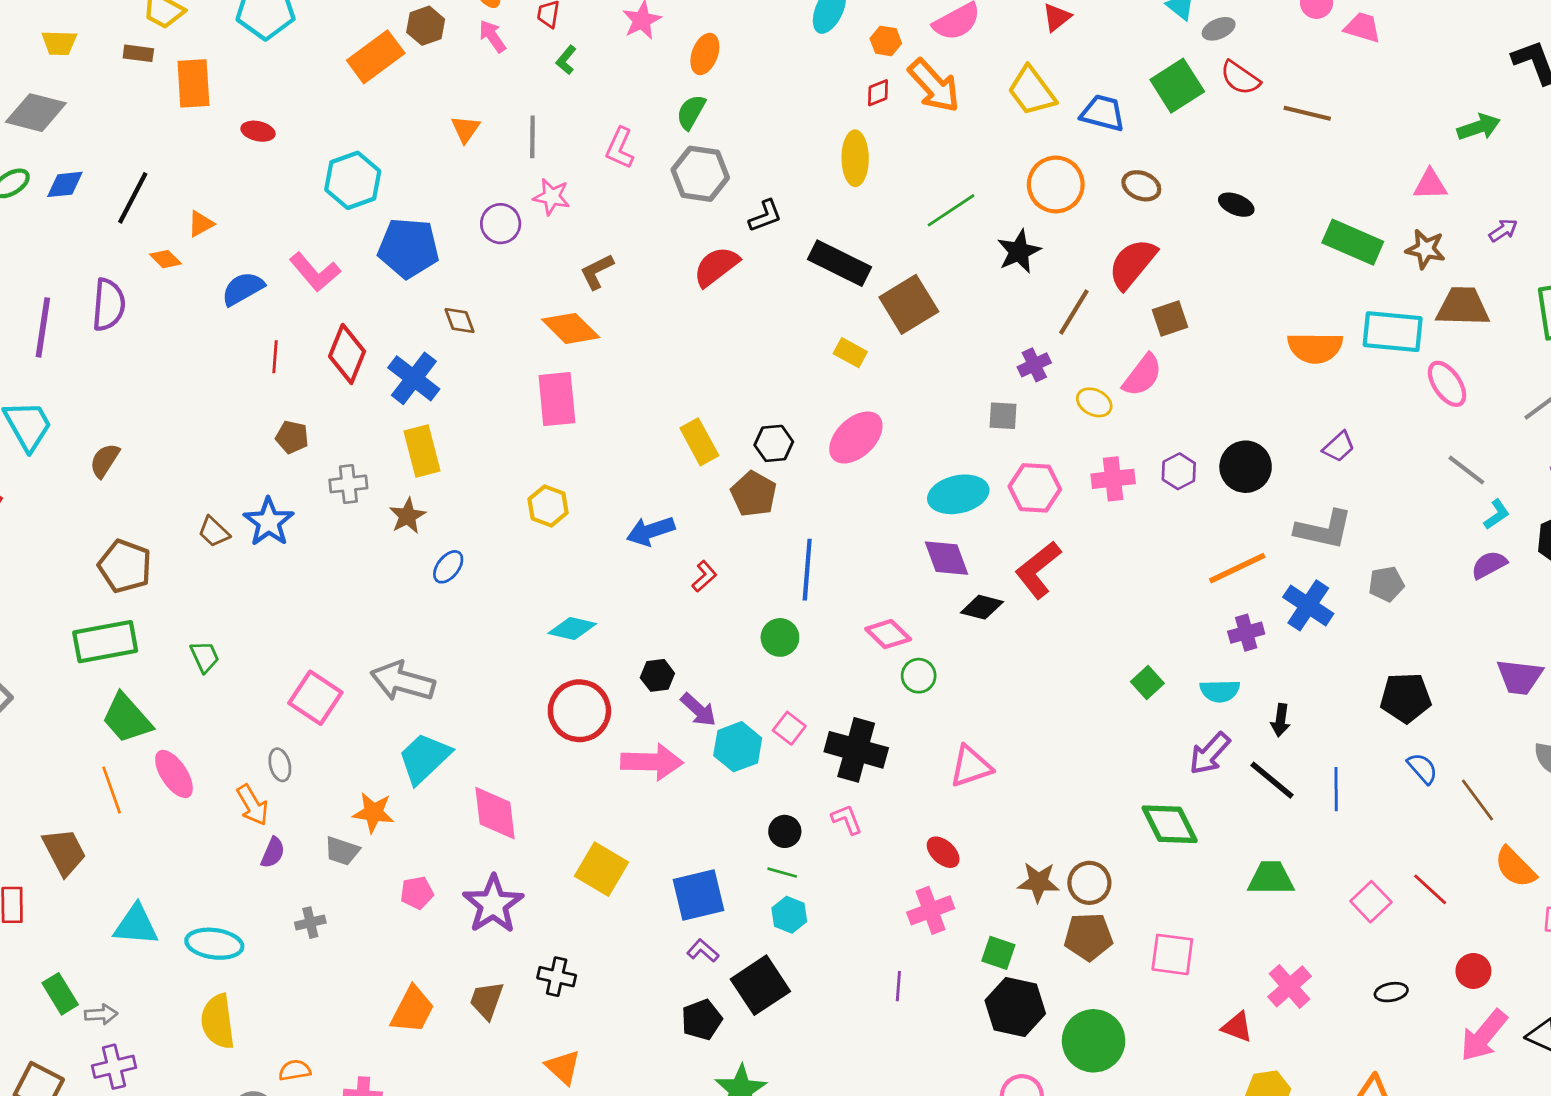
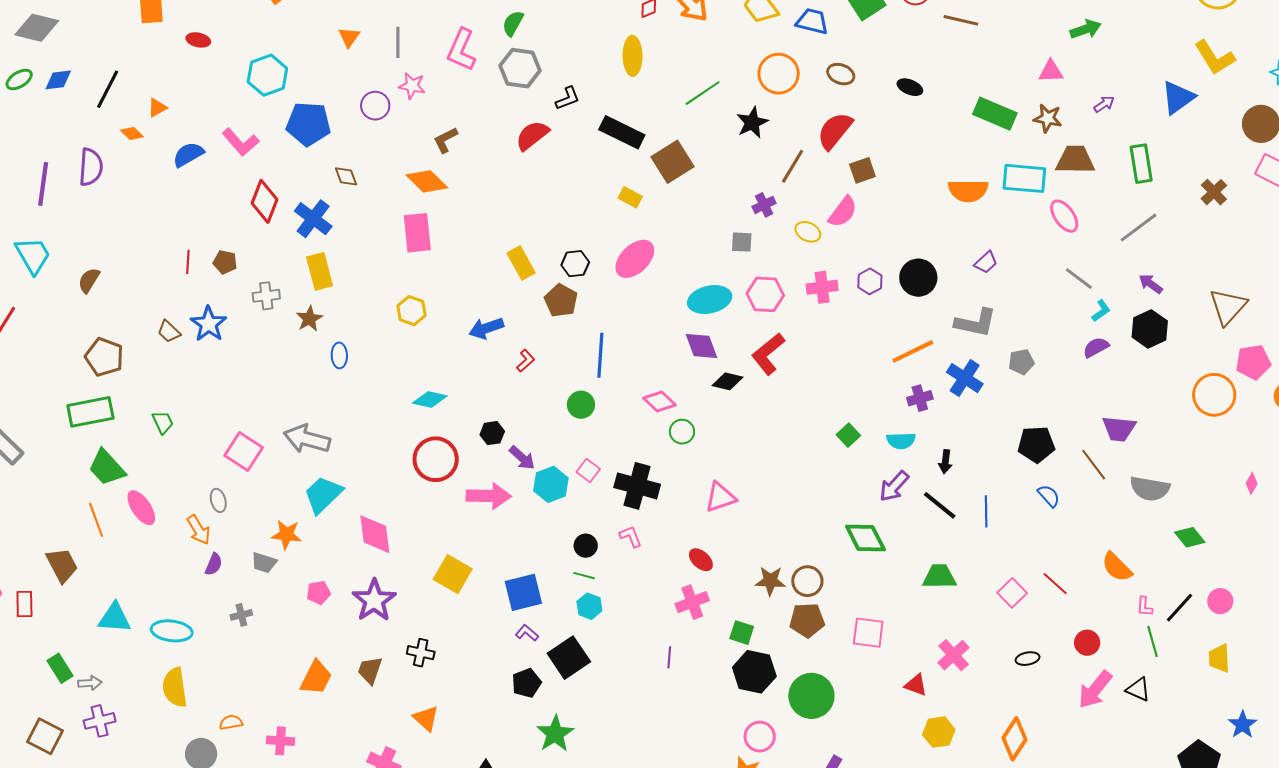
pink L-shape: (620, 148) -> (461, 50), size x1.4
red line: (275, 357) -> (188, 262), moved
blue ellipse: (448, 567) -> (339, 355), turned -40
brown line: (1477, 800) -> (1094, 465), moved

